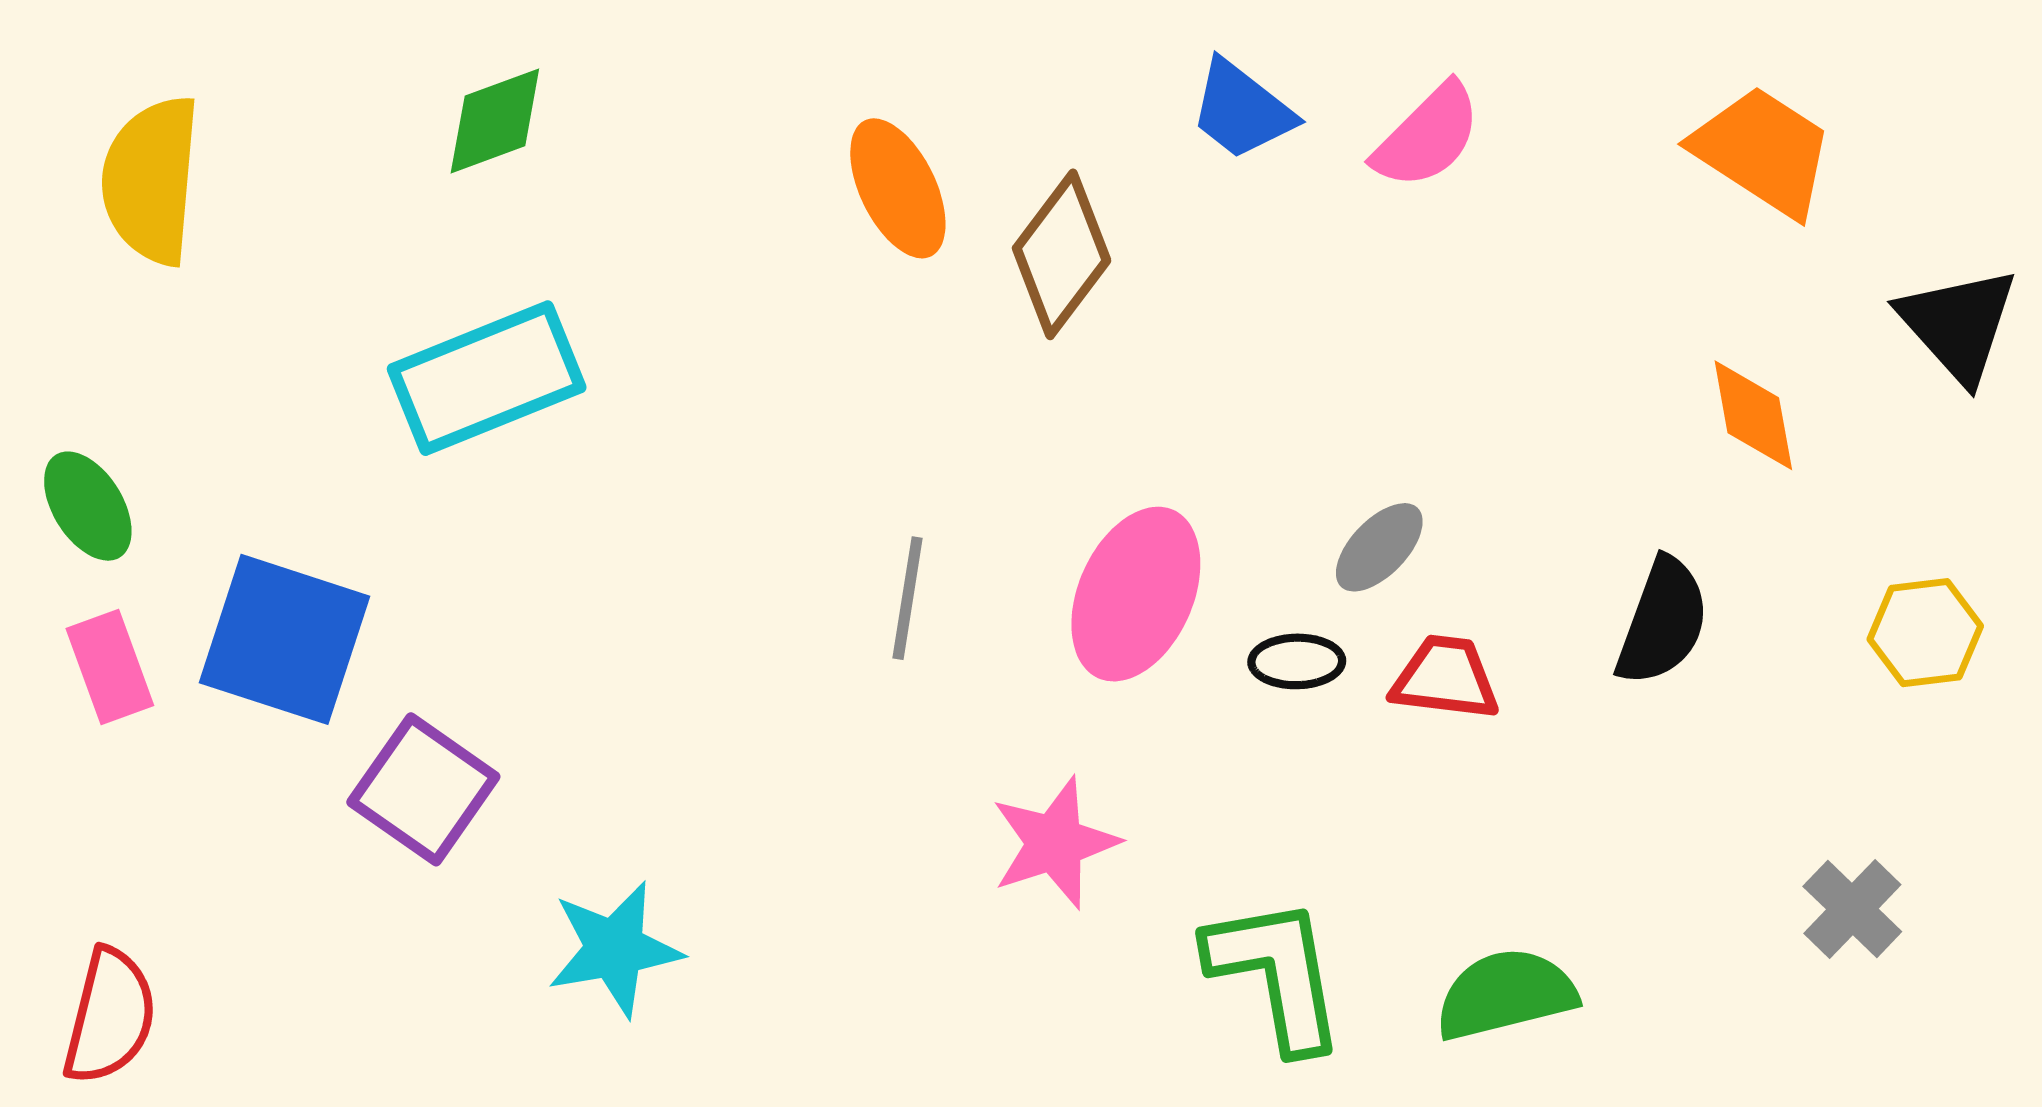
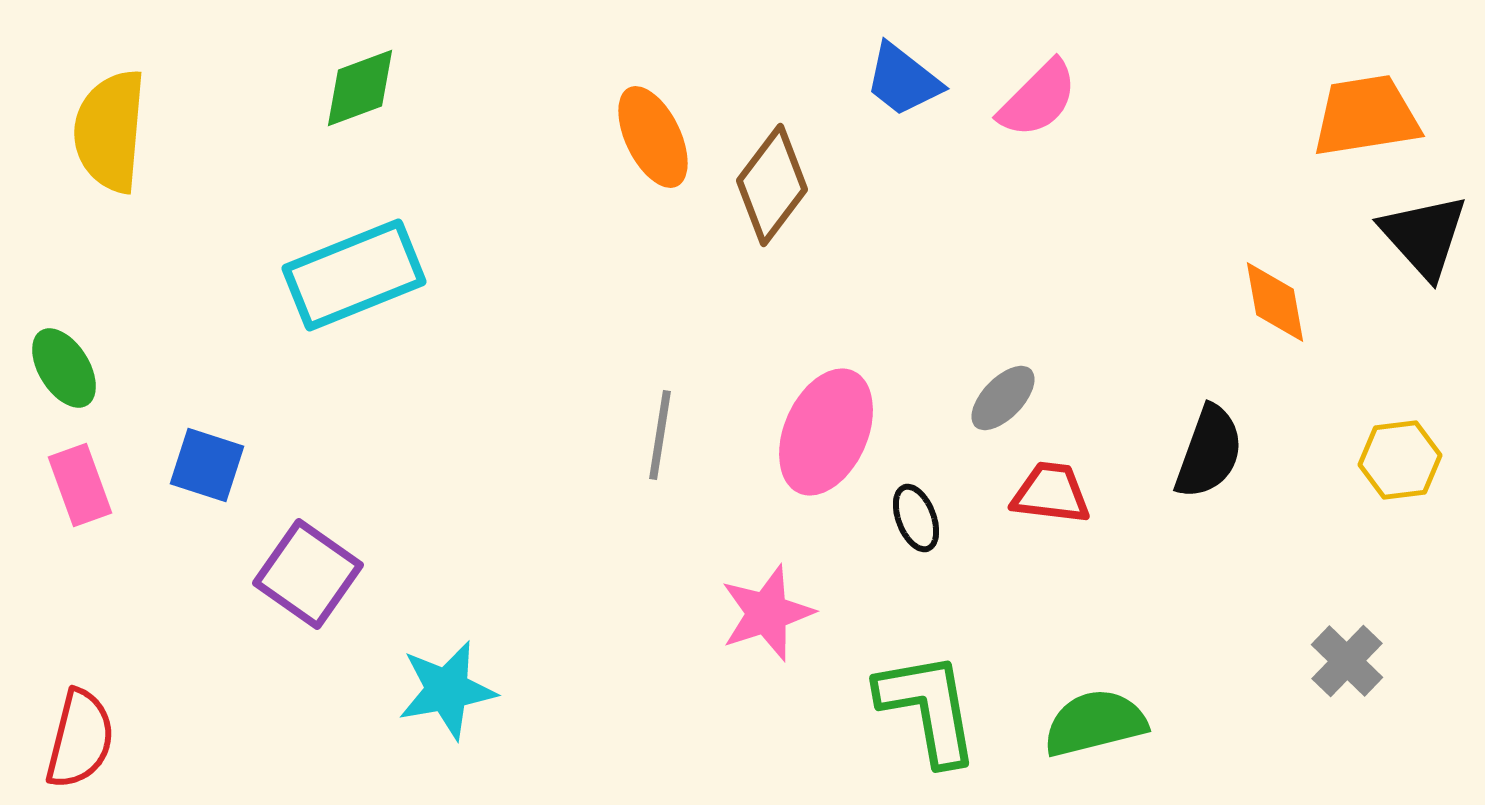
orange trapezoid: (1763, 151) -> (1366, 116), moved, turned -42
blue square: (285, 639) -> (207, 465), size x0.6
black ellipse: (1297, 661) -> (916, 518), moved, turned 70

